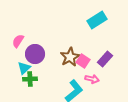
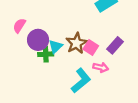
cyan triangle: (24, 68) -> (56, 46), moved
green cross: (30, 79) -> (46, 54), moved

